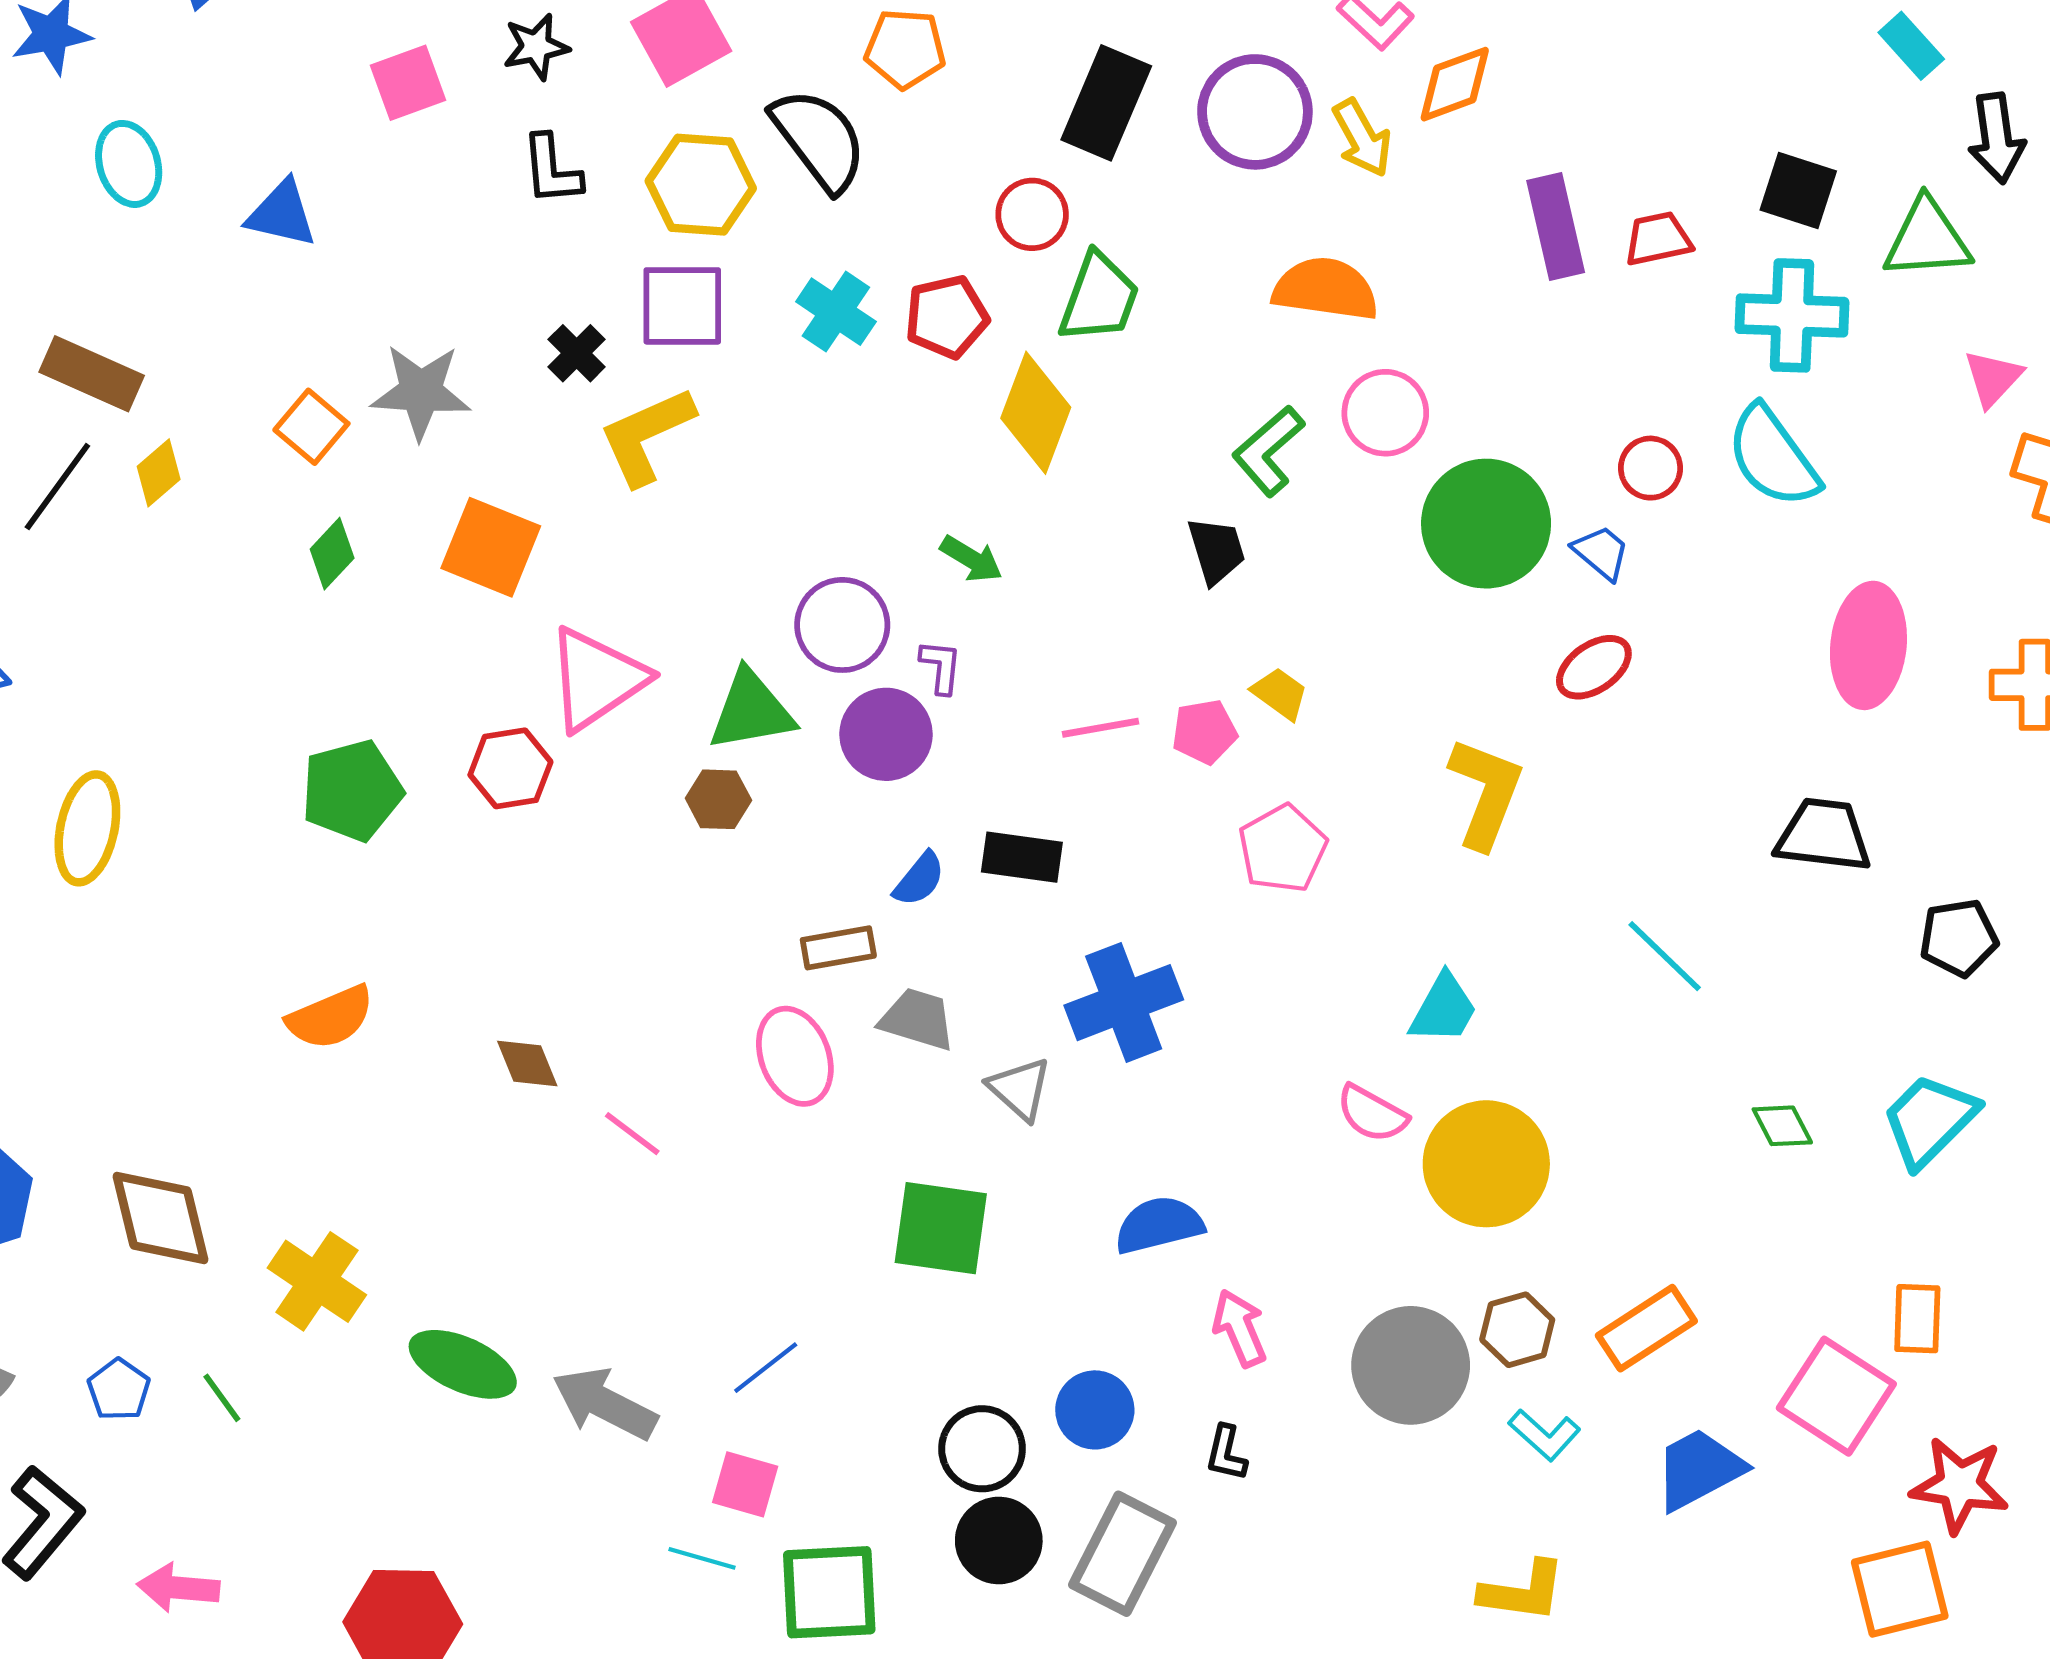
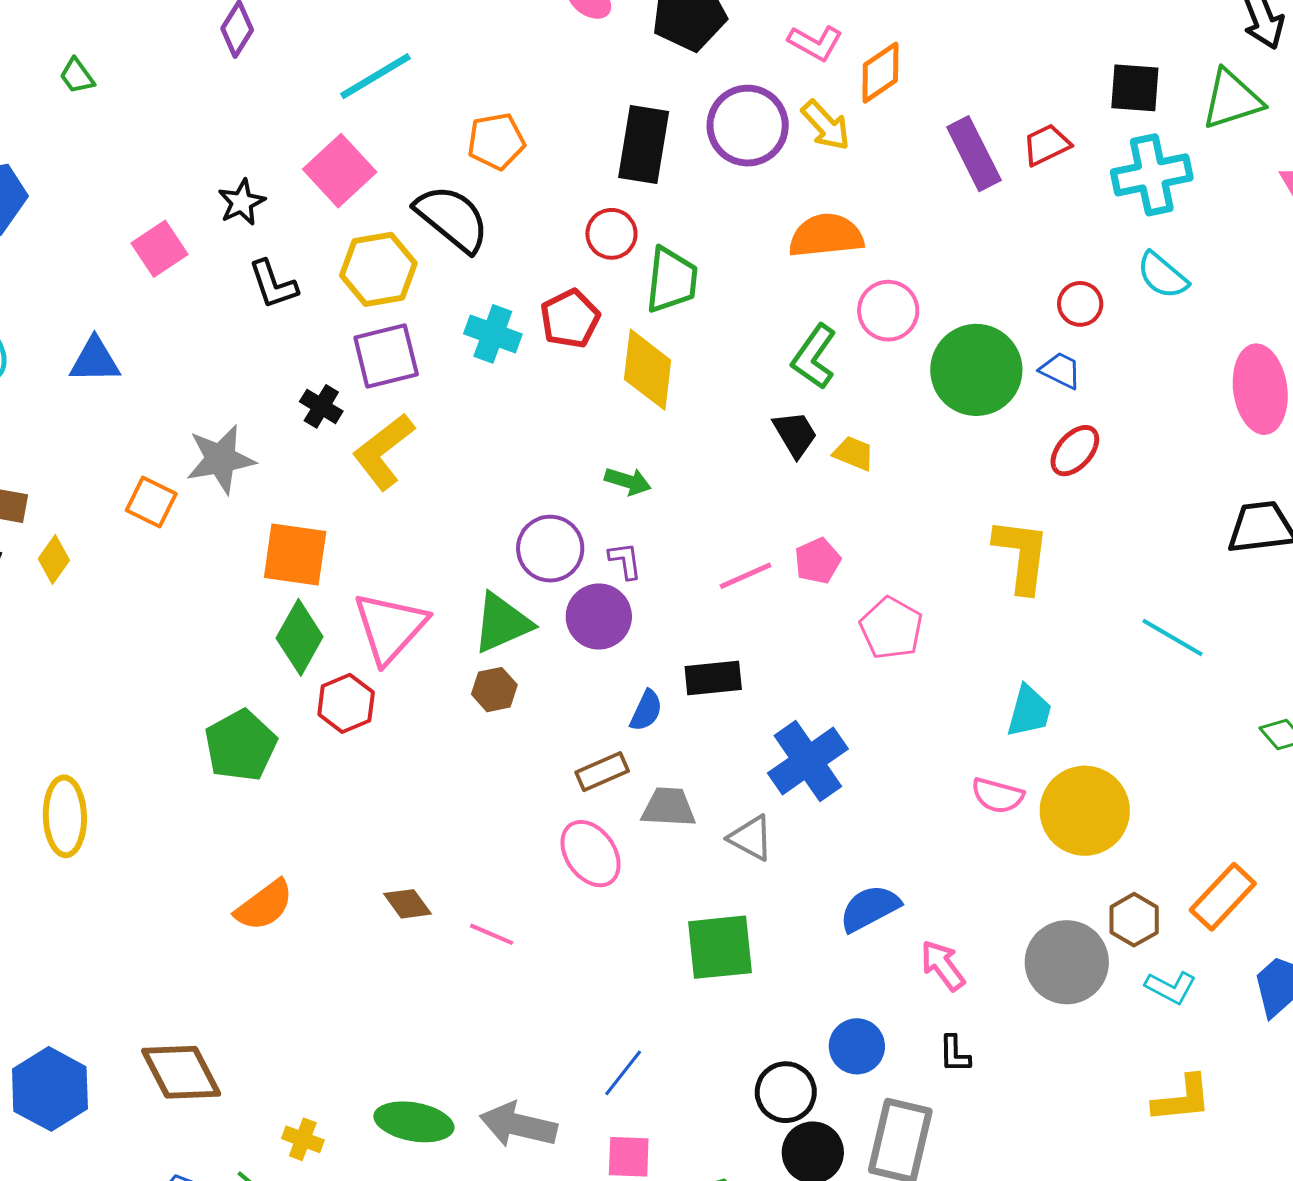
cyan semicircle: (1773, 457) -> (1162, 275), size x0.7
green diamond: (332, 554) -> (300, 637), moved, size x1.5
yellow trapezoid: (1280, 693) -> (854, 453), moved
yellow cross: (317, 1281) -> (303, 1139), moved, size x0.6

